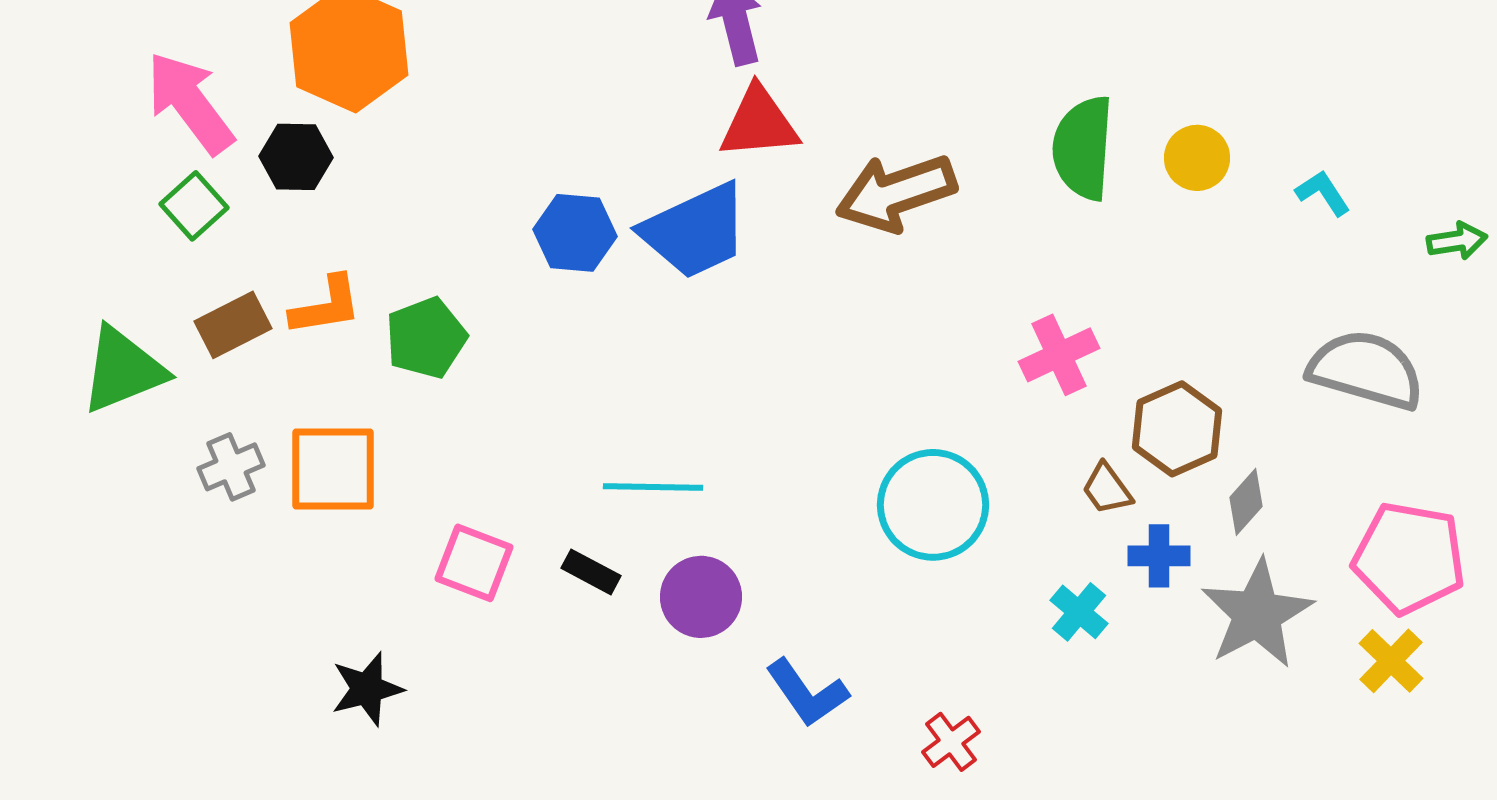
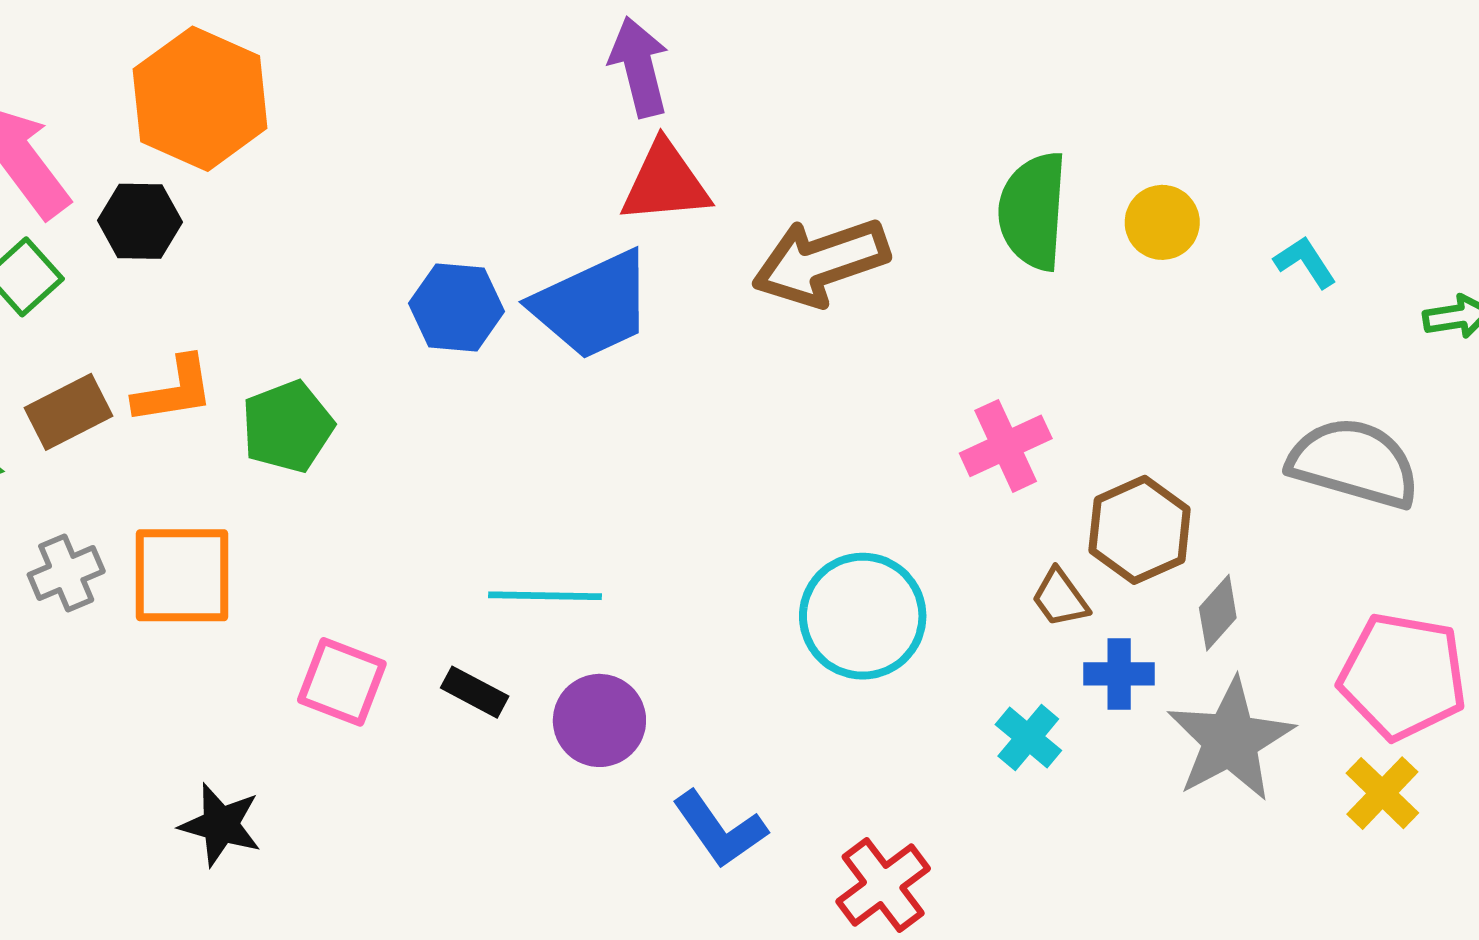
black star: (367, 689) -> (221, 825), turned 30
red cross: (951, 742) -> (883, 885), size x1.4

